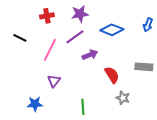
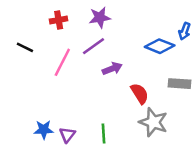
blue diamond: (112, 30) -> (160, 46), moved
purple triangle: (54, 81) -> (67, 135), moved
gray star: (123, 98) -> (153, 122), size x1.6

